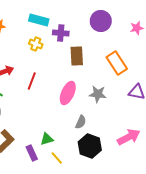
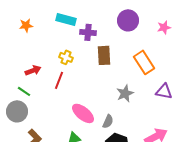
yellow cross: (36, 44) -> (66, 57), moved
pink ellipse: (68, 93) -> (83, 113), moved, turned -75
gray star: (98, 94) -> (125, 93), turned -30

